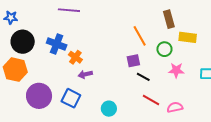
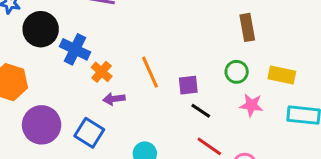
orange line: (140, 36) -> (150, 72), moved
yellow rectangle: (188, 37) -> (282, 75), moved
black circle: (23, 42) -> (41, 29), moved

